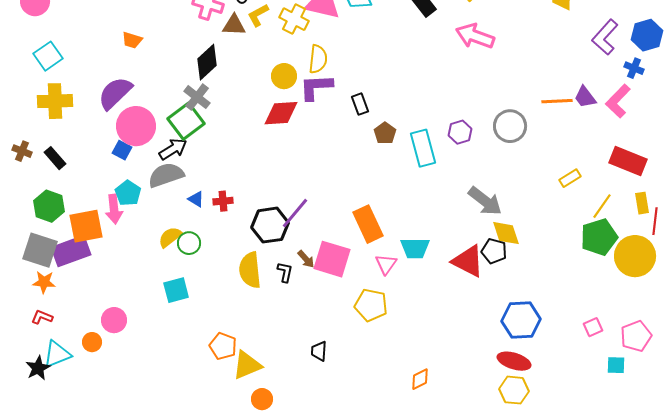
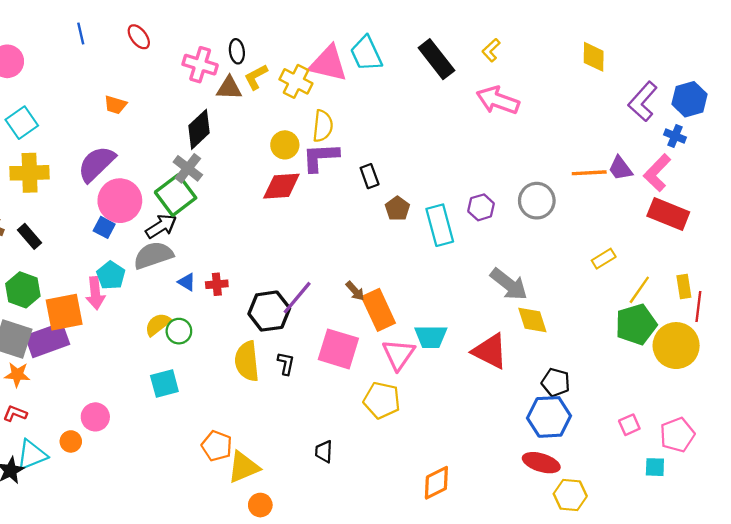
red rectangle: (628, 161) -> (668, 214), moved
black pentagon: (494, 251) -> (556, 382), moved
brown arrow: (306, 259) -> (355, 291), moved
pink triangle: (386, 264) -> (399, 355), size x1.4
orange diamond: (420, 379) -> (436, 483), size x1.4
yellow hexagon: (514, 390) -> (570, 495), moved

